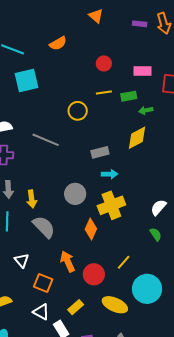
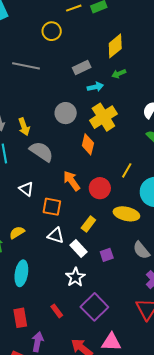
green arrow: (146, 110) -> (119, 74), moved

